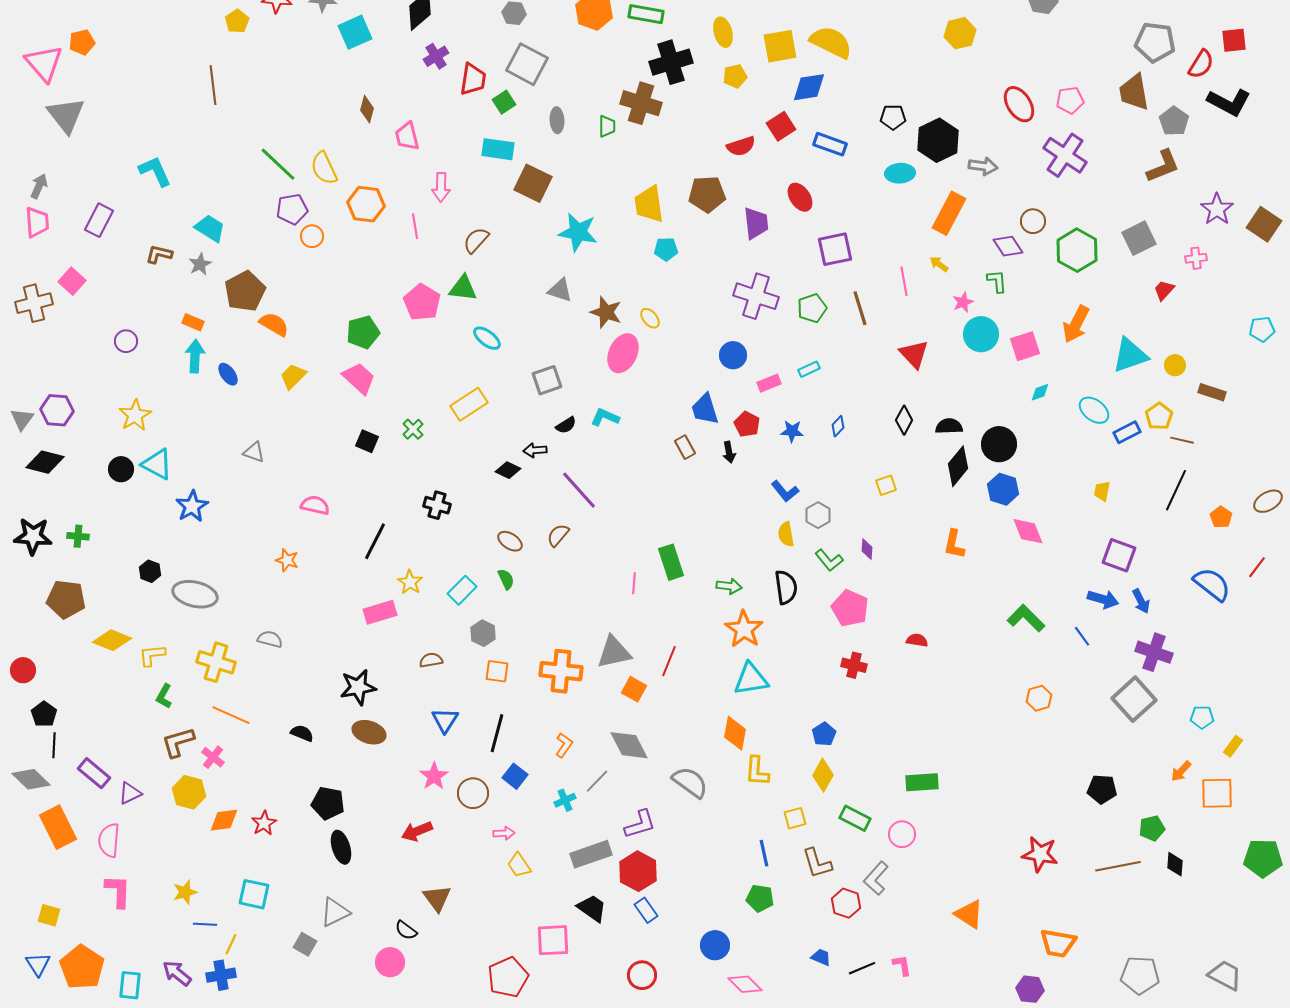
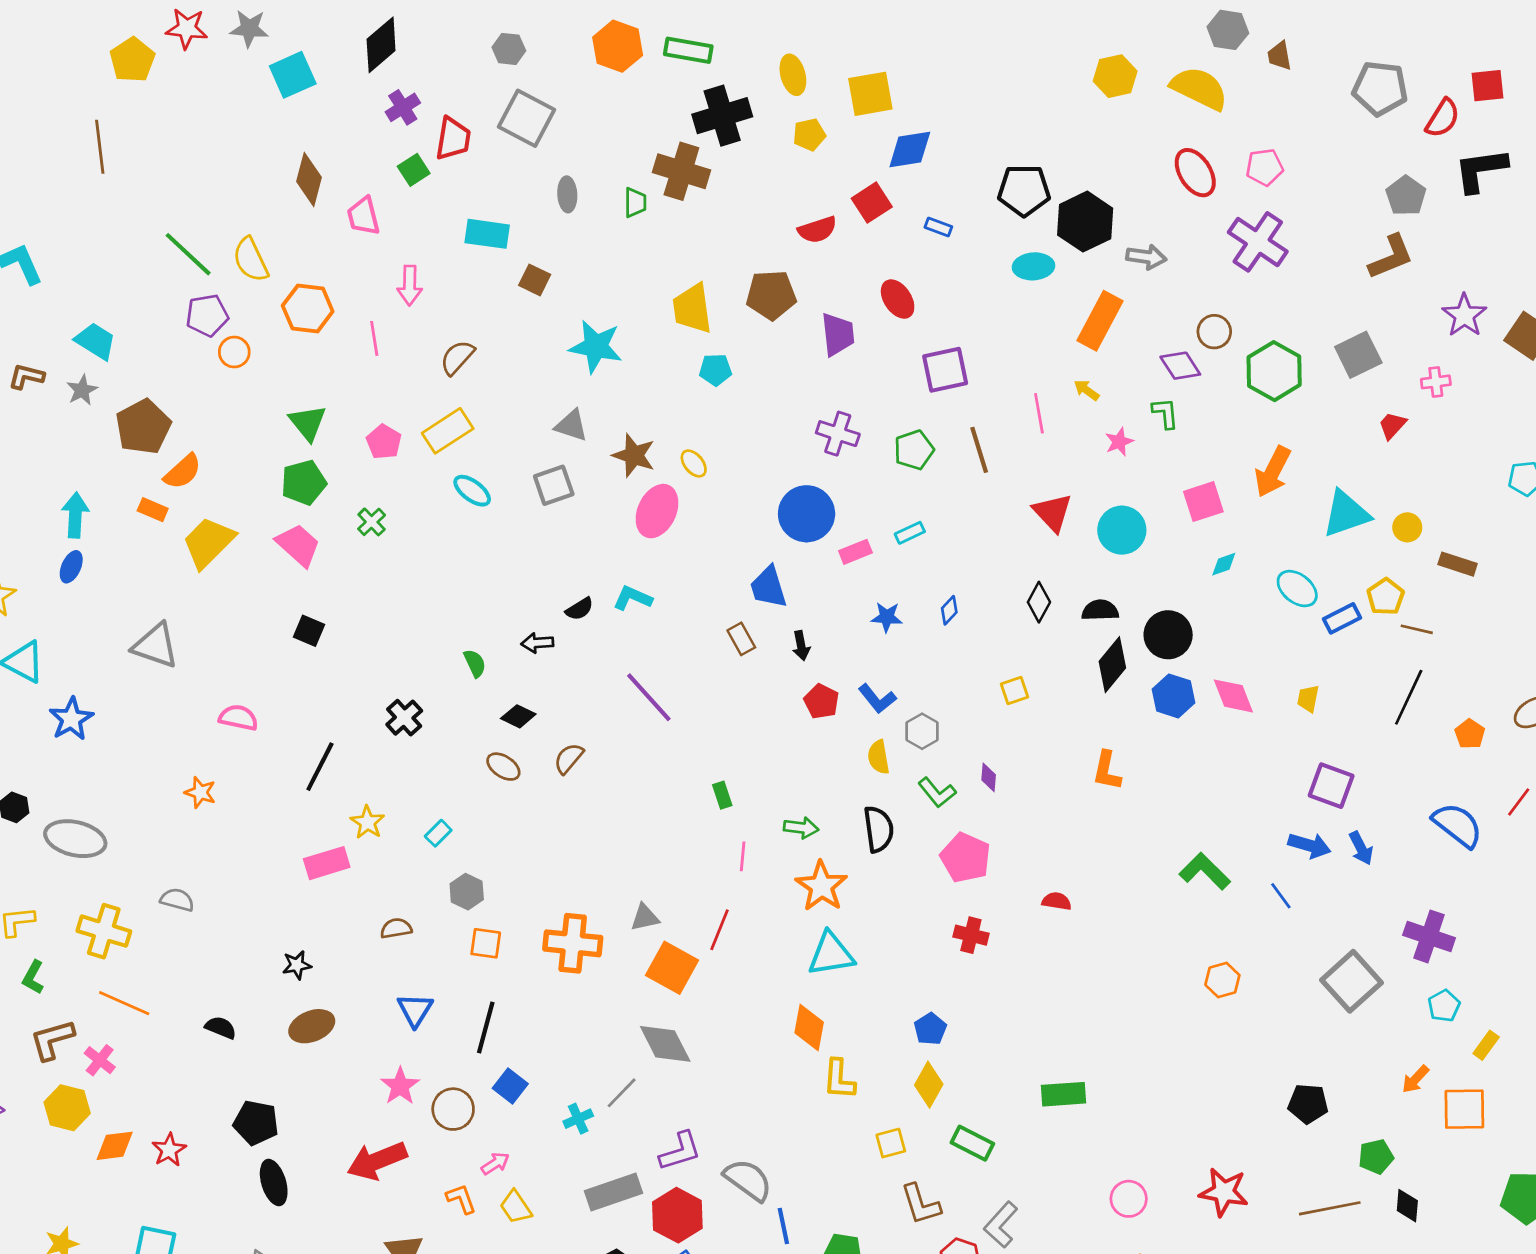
yellow pentagon: (237, 21) -> (132, 60), size x1.4
yellow semicircle: (831, 42) -> (1199, 88), moved
brown trapezoid: (1134, 92) -> (1280, 56), moved, size x0.6
green square: (504, 102) -> (414, 170), moved
black L-shape: (1229, 102) -> (1481, 170), turned 144
brown diamond: (367, 109) -> (309, 179), size x1.4
black pentagon: (893, 117) -> (1024, 190), size x1.5
blue rectangle: (830, 144) -> (938, 227), size x0.6
brown square: (533, 183) -> (535, 280), size x0.6
green triangle: (463, 288) -> (308, 423), moved, turned 44
purple cross: (756, 296) -> (838, 434), size x0.7
pink pentagon: (422, 302) -> (384, 442), size x0.7
orange rectangle: (193, 322) -> (153, 510), moved
orange semicircle: (274, 324) -> (183, 472), turned 108
cyan circle: (981, 334) -> (1122, 530), moved
blue circle: (733, 355) -> (807, 514), size x1.5
blue ellipse: (228, 374) -> (71, 567), moved, turned 60
yellow trapezoid: (293, 376) -> (208, 542), size x1.5
gray square: (547, 380) -> (554, 485), moved
yellow rectangle: (469, 404) -> (448, 431), moved
red pentagon: (747, 424) -> (821, 701), moved
green cross: (413, 429) -> (372, 522), moved
gray triangle: (254, 452) -> (155, 646), size x1.6
black diamond: (508, 470) -> (518, 716), moved
purple line: (579, 490) -> (649, 697), moved
black cross: (437, 505) -> (404, 718), turned 32
pink diamond: (1028, 531) -> (1233, 696), moved
green rectangle: (671, 562) -> (722, 795), size x0.6
green semicircle: (506, 579) -> (475, 663), moved
pink line: (634, 583) -> (743, 856), moved
cyan rectangle: (462, 590) -> (438, 833), size x0.7
gray triangle: (614, 652) -> (645, 917), size x0.6
purple cross: (1154, 652) -> (1429, 936), moved
black star: (358, 687) -> (297, 965), size x0.6
orange square: (634, 689) -> (672, 968), size x1.5
cyan pentagon: (1202, 717) -> (1444, 1006), turned -30
brown ellipse: (369, 732) -> (312, 1026), turned -40
orange L-shape: (564, 745) -> (461, 1199), moved, turned -55
gray semicircle: (690, 782) -> (748, 1180), moved
red arrow: (417, 831) -> (377, 1161), size x1.4
pink arrow: (504, 833) -> (495, 1163), turned -30
pink circle: (902, 834) -> (1129, 1199), moved
blue line: (764, 853) -> (783, 1226), moved

